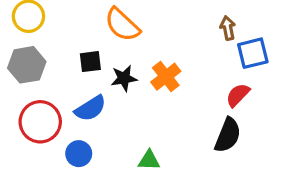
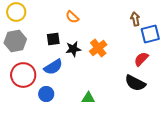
orange semicircle: (122, 25) -> (72, 17), size x0.6
black semicircle: (228, 135) -> (135, 83), turned 95

